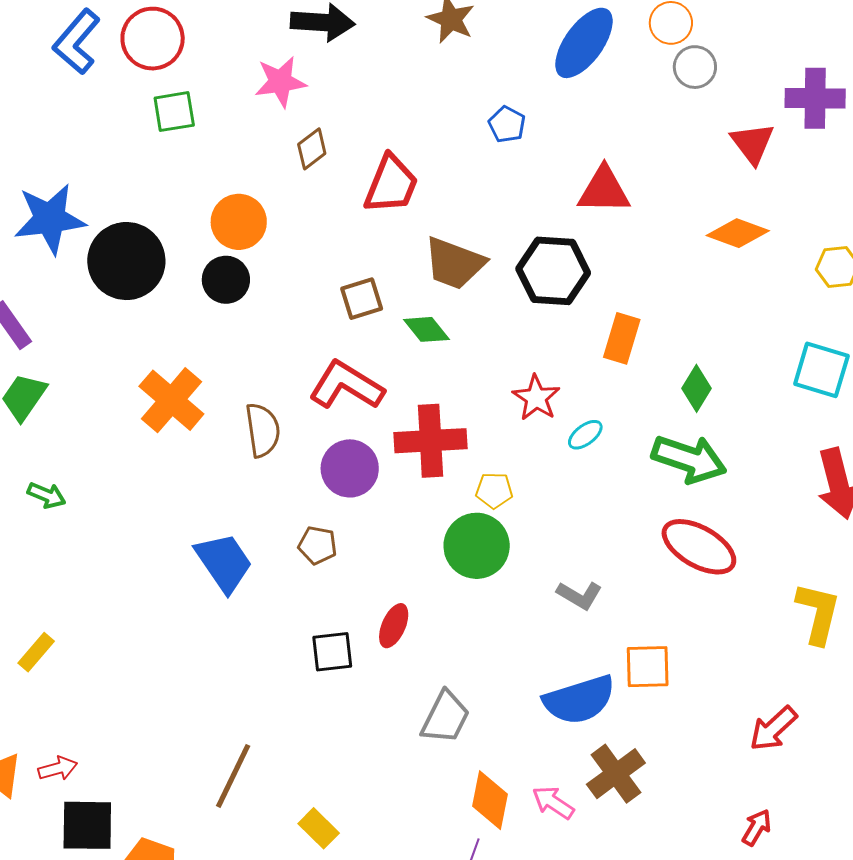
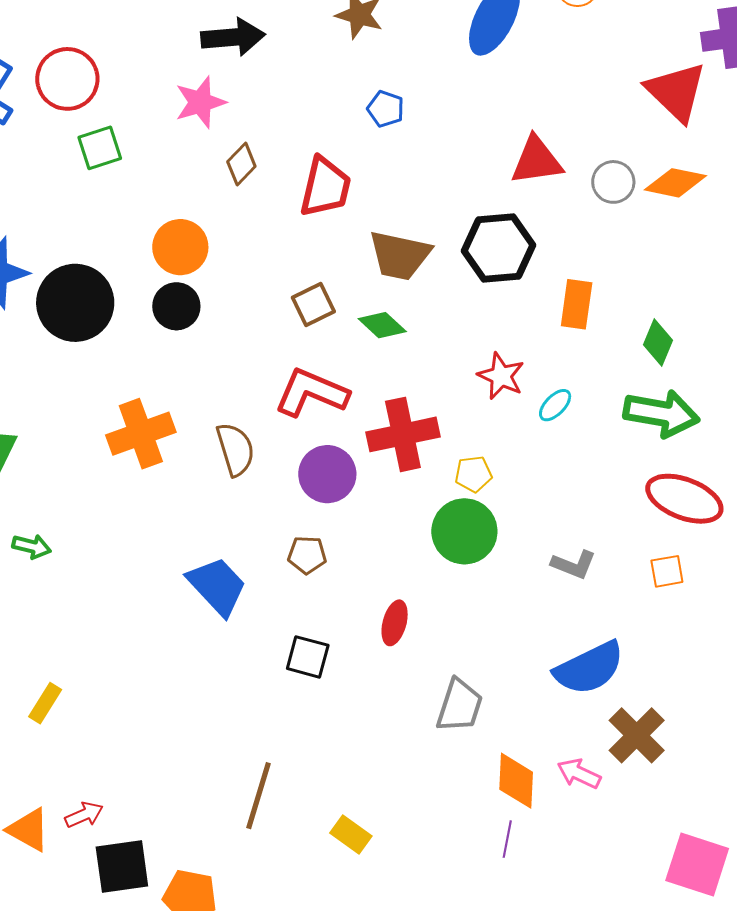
gray circle: (695, 67) -> (613, 182), moved
blue pentagon: (507, 124) -> (386, 109), moved
red triangle: (752, 143) -> (676, 92), size x1.4
orange cross: (171, 400) -> (141, 434), turned 38
black square: (332, 652) -> (308, 657), moved, turned 30
orange square: (648, 667) -> (667, 571), moved, size x0.7

